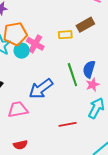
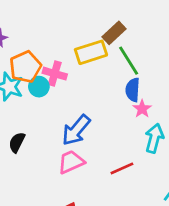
yellow rectangle: (65, 35) -> (91, 52), size x1.6
green line: (72, 75) -> (129, 61), moved
pink trapezoid: (18, 109) -> (71, 162), moved

